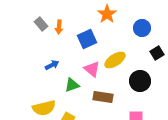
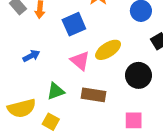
green triangle: (72, 85) -> (56, 91), moved

